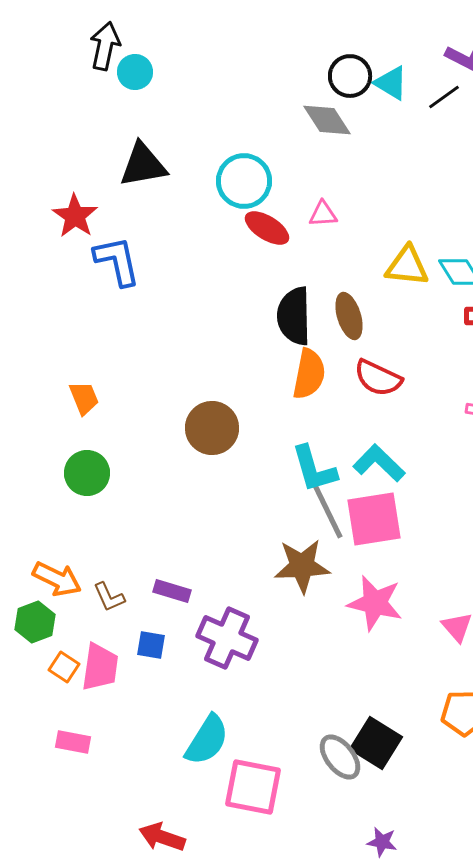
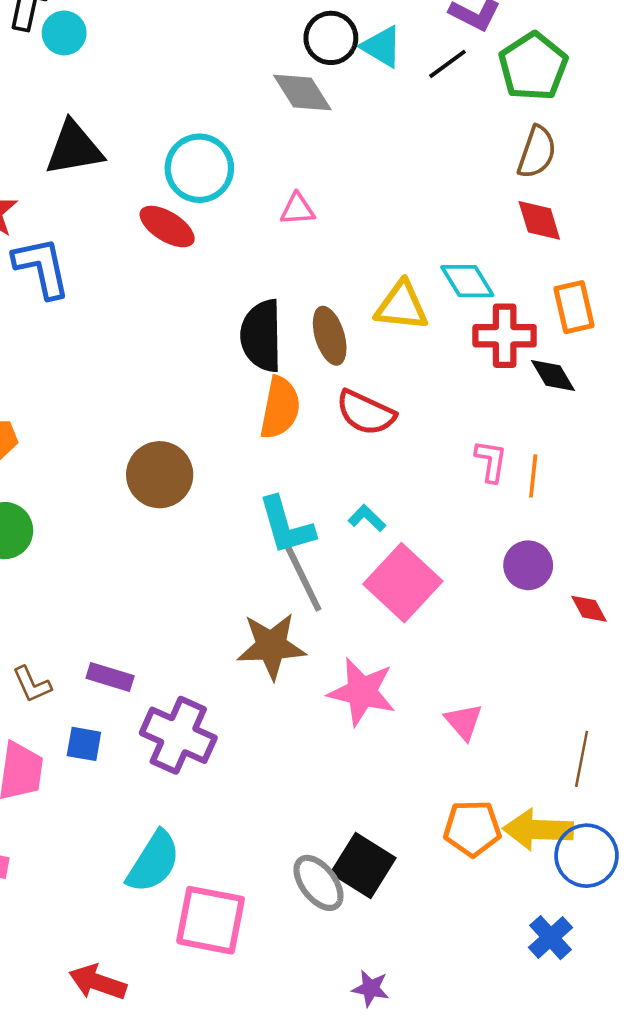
red ellipse: (267, 228) -> (167, 227), moved
yellow triangle: (407, 266) -> (402, 306), moved
cyan L-shape: (379, 463) -> (367, 518), size x0.6
pink square: (374, 519) -> (403, 583), moved, turned -38

